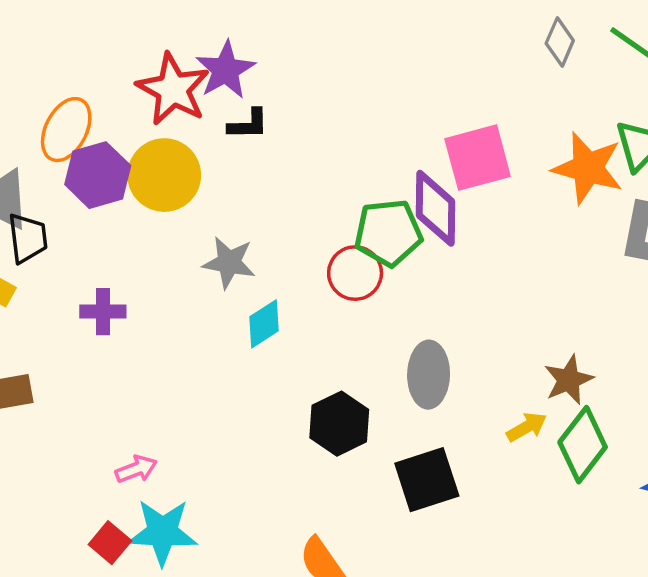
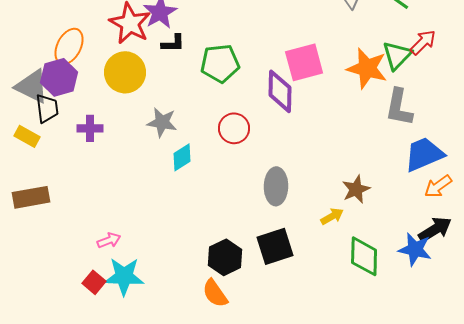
purple hexagon: (98, 175) -> (59, 77), moved
green pentagon: (388, 233) -> (220, 63), moved
purple cross: (103, 312) -> (90, 128), moved
black hexagon: (339, 424) -> (225, 257), moved
green diamond: (583, 445) -> (364, 256), moved, turned -36

